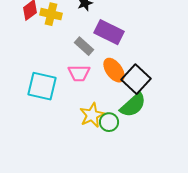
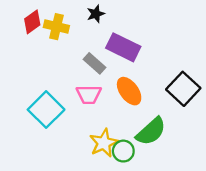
black square: (136, 79) -> (183, 89), moved
cyan square: (42, 86) -> (46, 110), turned 32

